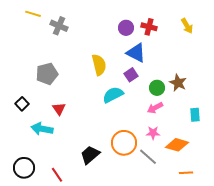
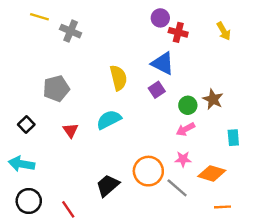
purple circle: (126, 28) -> (160, 18), moved
cyan semicircle: (113, 95) -> (109, 120), moved
cyan arrow: (42, 129) -> (22, 164), moved

